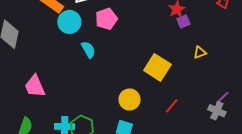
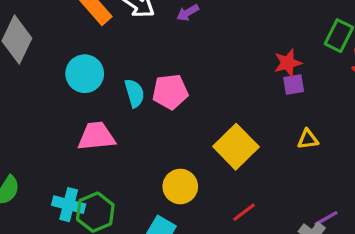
pink pentagon: (106, 19) -> (170, 92), moved
cyan circle: (69, 22) -> (85, 74), moved
pink trapezoid: (35, 86) -> (96, 136), moved, turned 95

